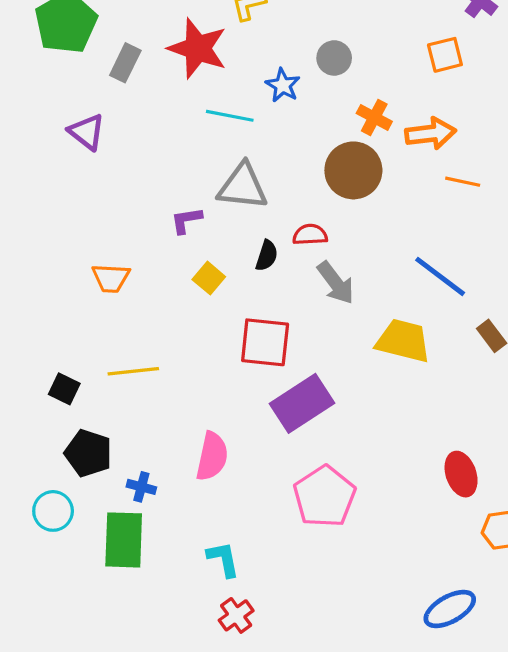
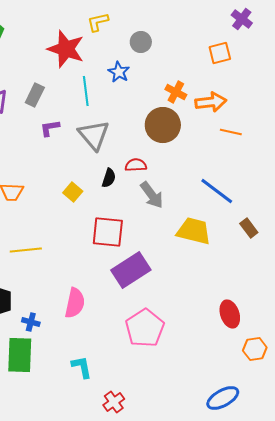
gray circle: (334, 58) -> (141, 42), moved
gray rectangle: (125, 63) -> (35, 95), moved
cyan line: (230, 116) -> (86, 91), turned 72
gray triangle: (243, 187) -> (94, 135), turned 44
purple L-shape: (186, 220) -> (50, 128), moved
red cross: (236, 615) -> (114, 402), moved

